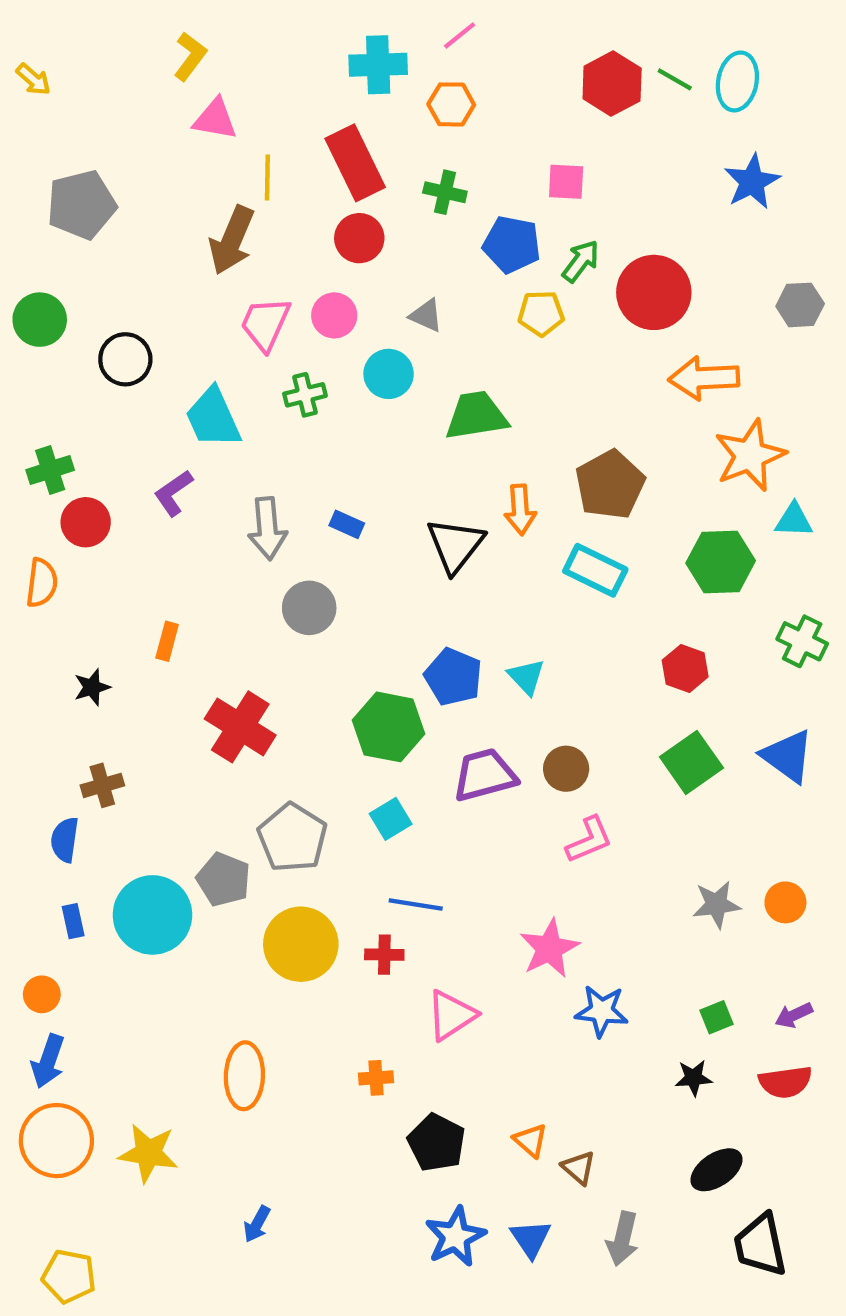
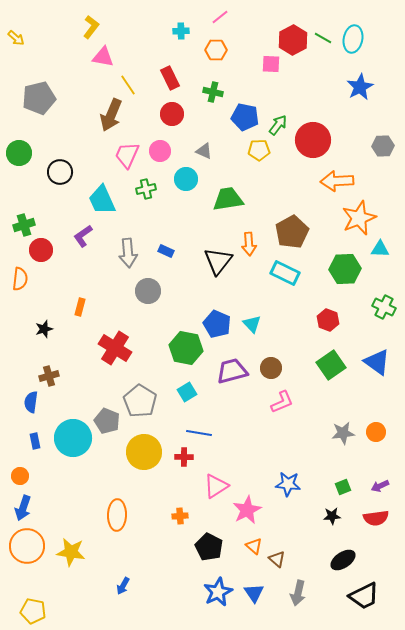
cyan cross: (378, 65) -> (181, 31), size x0.6
red rectangle: (355, 163) -> (170, 78), size x0.7
yellow line: (267, 178) -> (128, 85), turned -35
pink square: (566, 182) -> (271, 64), moved
pink star: (549, 948) -> (247, 510), moved
black trapezoid: (760, 1245) -> (364, 596), turned -104

